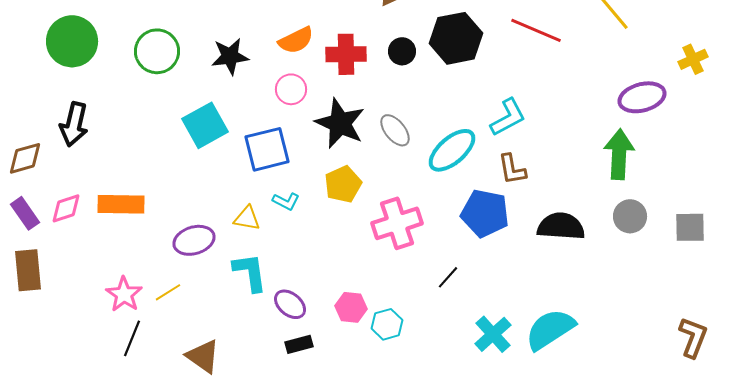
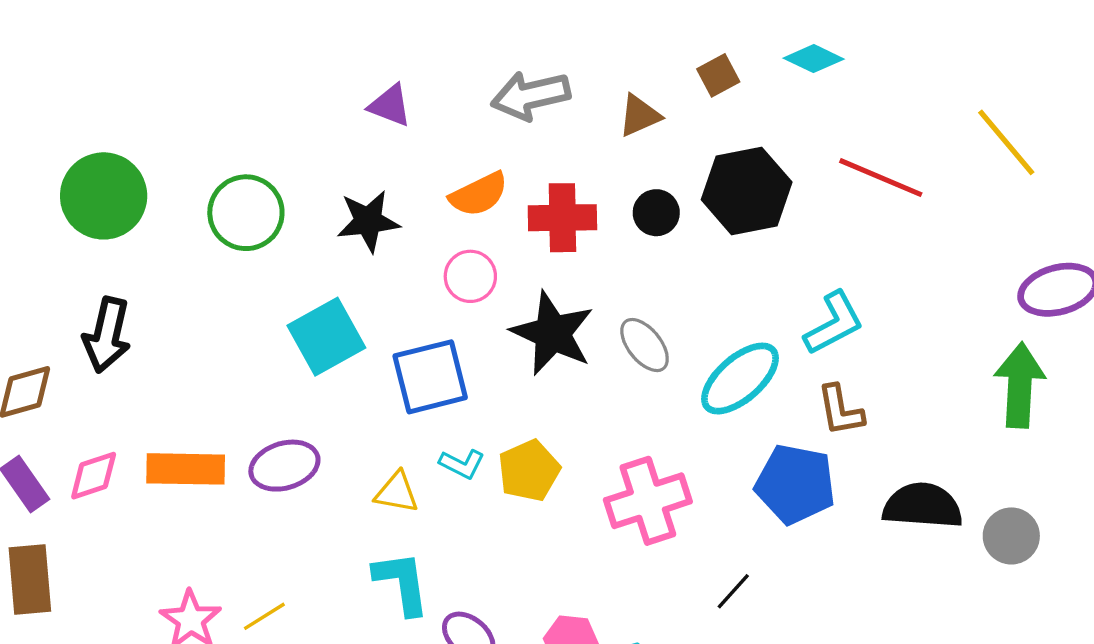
yellow pentagon: (343, 184) -> (529, 471), moved
gray circle: (630, 216) -> (1011, 536), moved
purple ellipse: (194, 240) -> (284, 466), moved

